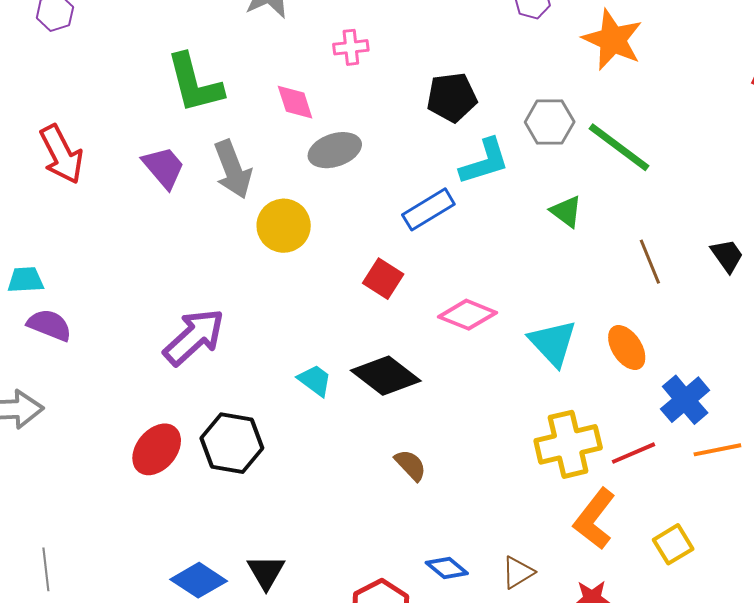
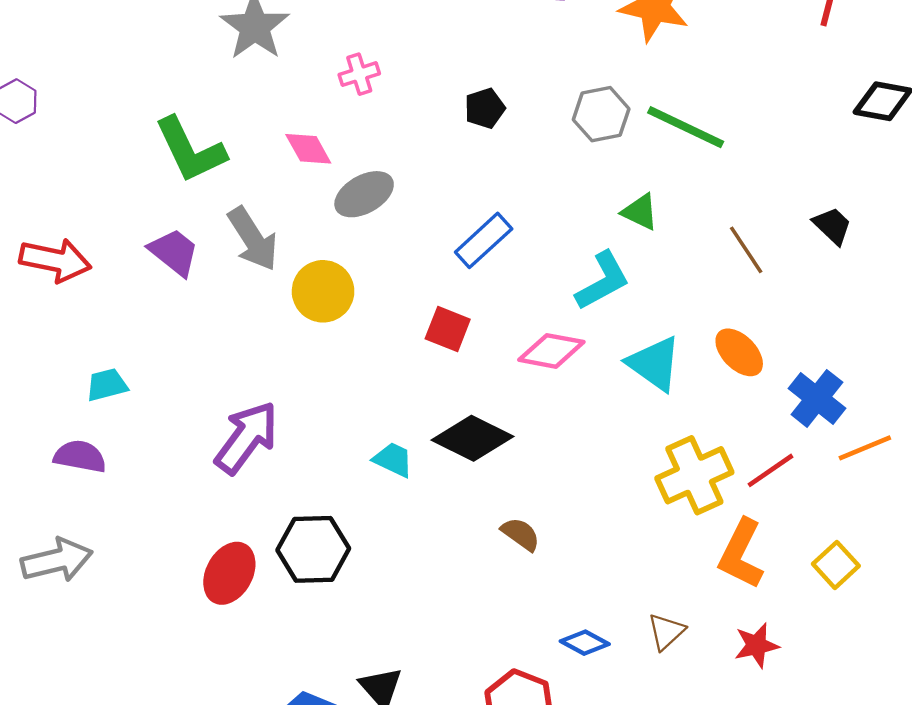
black pentagon: (452, 97) -> (485, 108), size x0.7
red arrow: (61, 154) -> (55, 260), turned -40
cyan L-shape: (484, 162) -> (603, 281), moved
cyan trapezoid: (26, 280) -> (107, 385), moved

